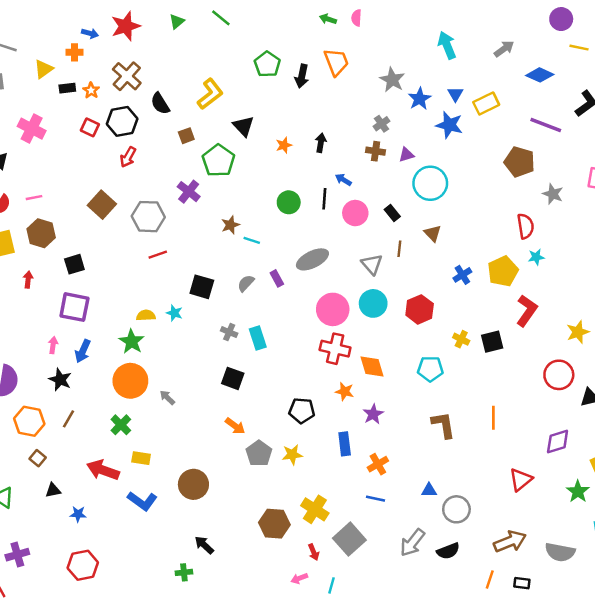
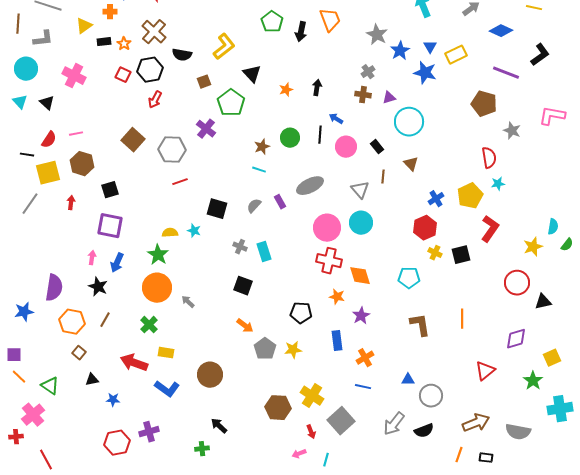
black semicircle: (160, 104) -> (182, 55), turned -48
brown star: (230, 225) -> (262, 147), moved
red hexagon: (420, 309) -> (425, 228), moved
purple cross: (17, 555) -> (149, 432), moved

